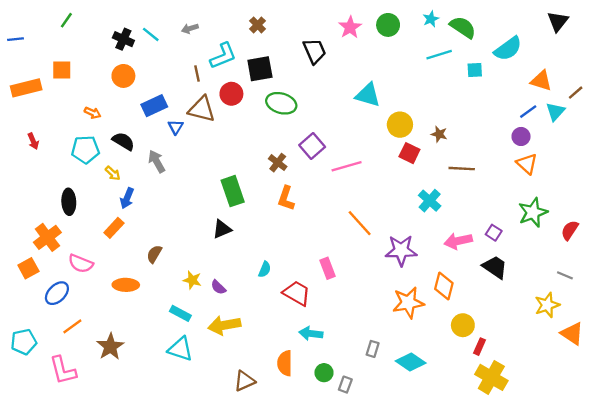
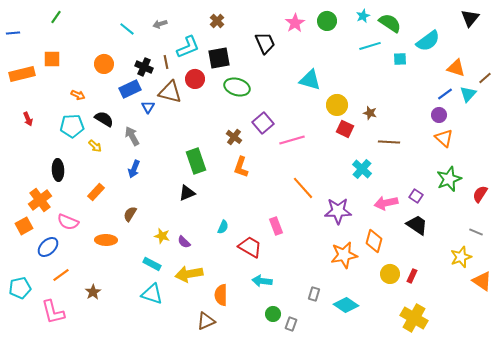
black cross: (123, 39) -> (144, 67), moved
blue arrow: (127, 198) -> (134, 169), moved
brown star: (110, 347) -> (93, 292), size x0.7
red rectangle: (479, 347) -> (412, 276), moved
orange semicircle: (285, 363) -> (221, 295), moved

